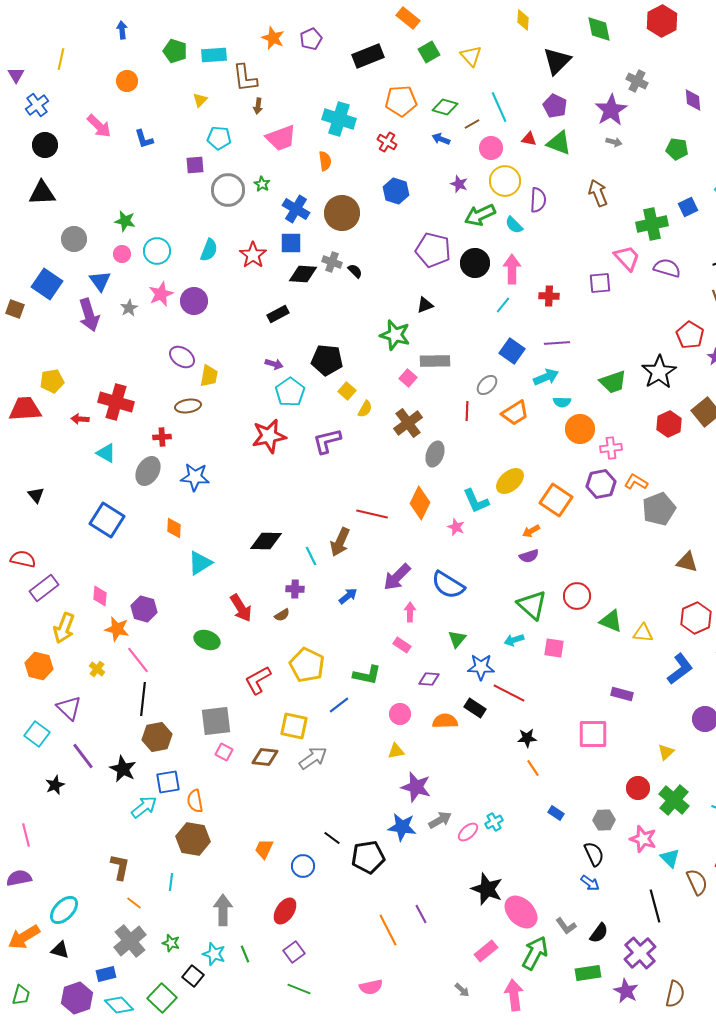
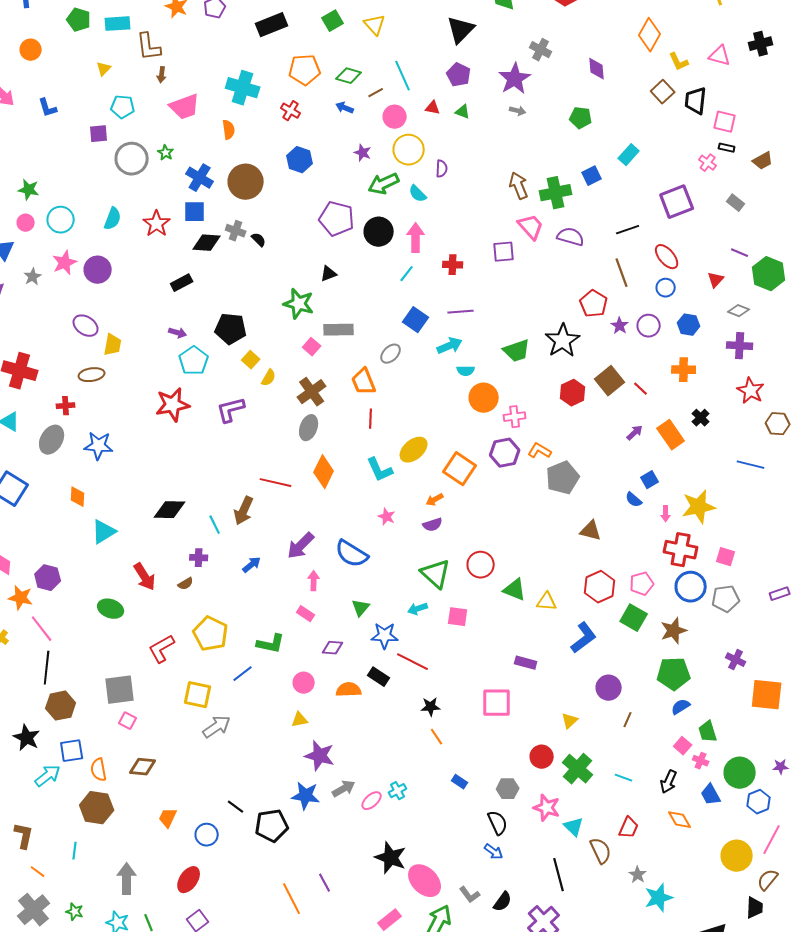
green triangle: (559, 143) -> (463, 112), size x0.6
brown arrow: (598, 193) -> (519, 186), moved
purple semicircle: (538, 200) -> (442, 169), size x0.7
red line: (467, 411) -> (371, 419), moved
orange trapezoid: (515, 413) -> (364, 382), moved, turned 100
gray ellipse: (435, 454) -> (309, 428), moved
pink star: (456, 527) -> (387, 517), moved
brown diamond: (265, 757) -> (143, 767), moved

